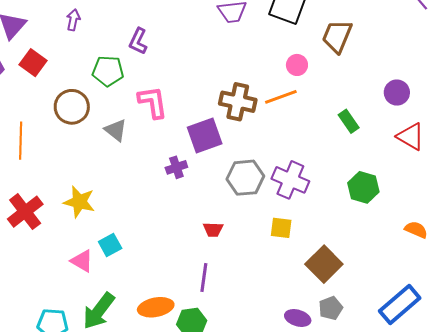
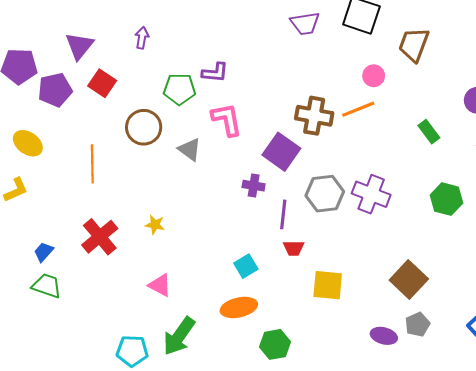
purple L-shape: (138, 41) -> (215, 73), moved, turned -108
purple square: (205, 135) -> (281, 152), turned -33
purple cross: (176, 167) -> (254, 186), turned 30
yellow star: (79, 202) -> (155, 225), size x0.6
yellow square: (281, 228) -> (328, 285), moved, size x1.4
cyan square: (110, 245) -> (246, 266), moved
purple line: (204, 277) -> (283, 214), moved
orange ellipse: (156, 307) -> (239, 307), moved

